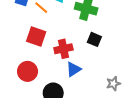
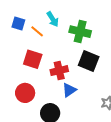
black square: (94, 39) -> (89, 61), size x1.5

